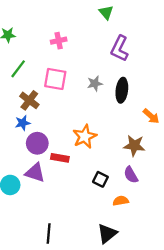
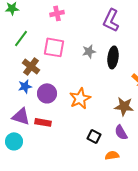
purple circle: (37, 143) -> (47, 93), moved
red rectangle: (60, 158) -> (43, 122), moved
purple triangle: (35, 173) -> (21, 116), moved

